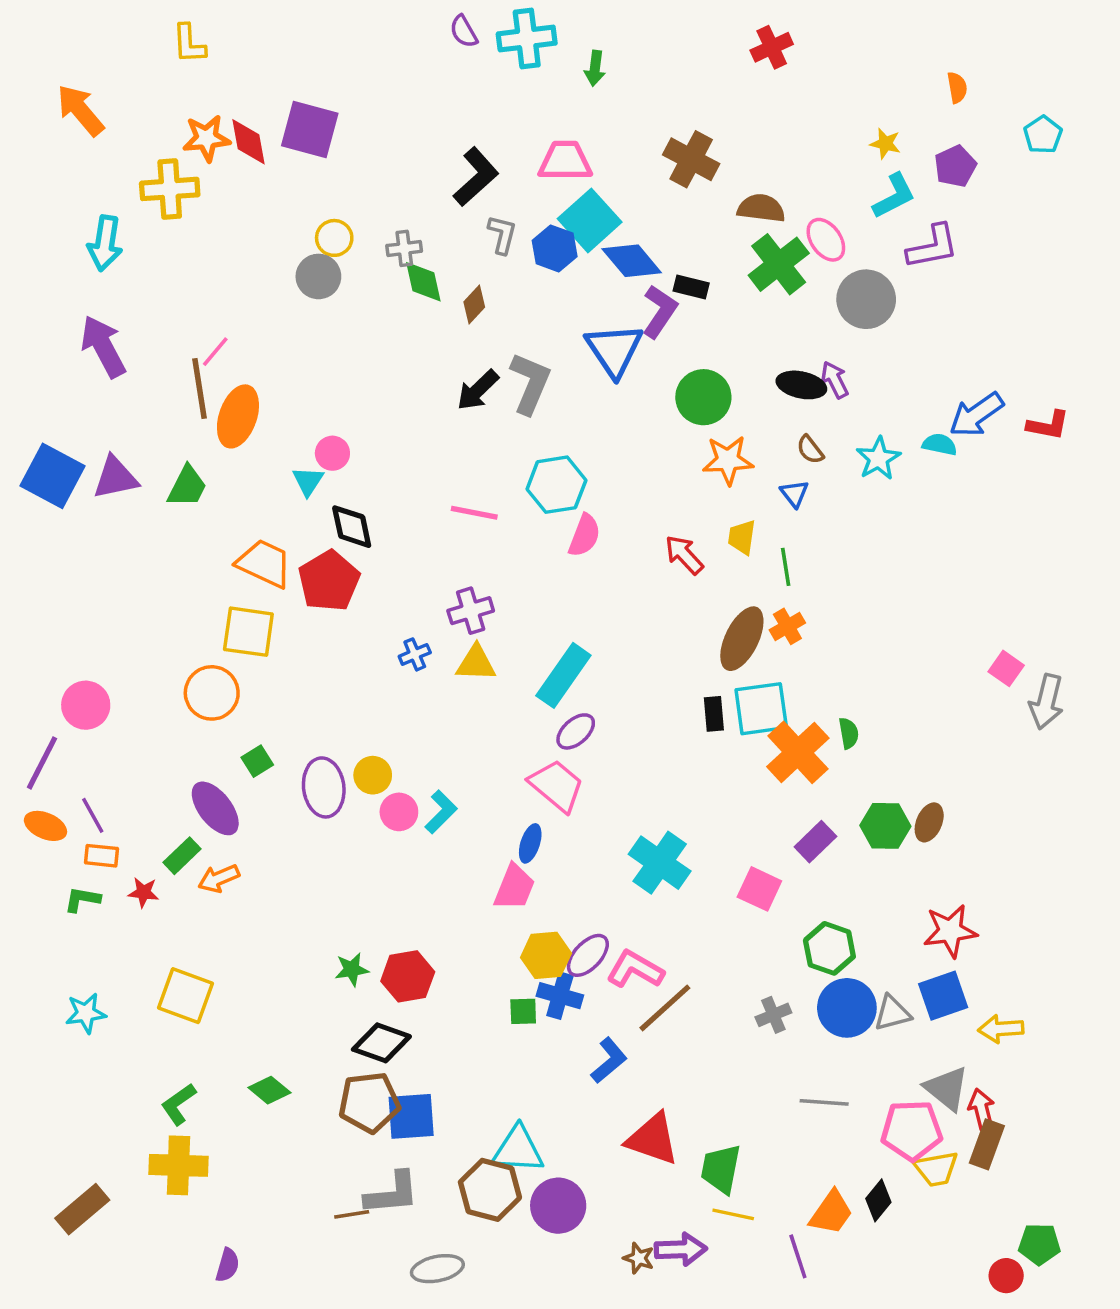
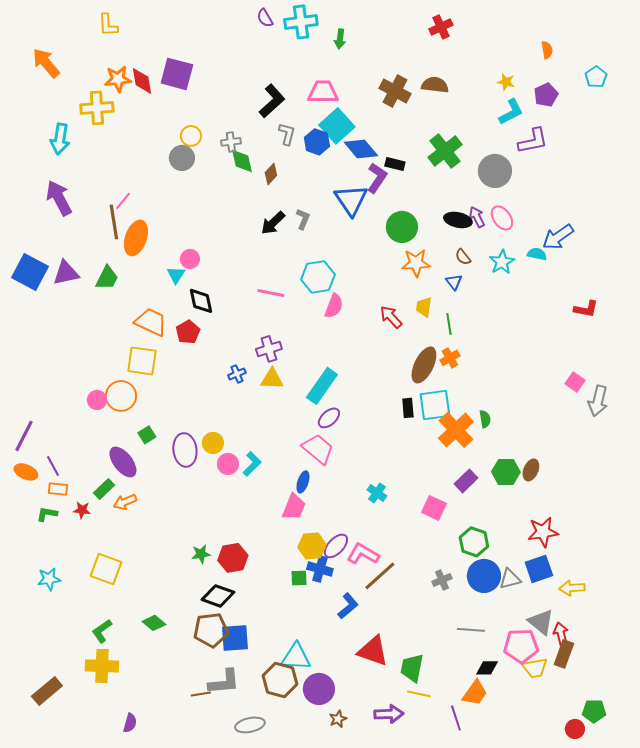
brown semicircle: (761, 208) -> (435, 85), moved
pink ellipse: (826, 240) -> (502, 218), moved
gray L-shape: (530, 383) -> (303, 219), size x0.6
red L-shape: (1048, 425) -> (586, 309), moved
red pentagon: (329, 581) -> (188, 332), size x0.7
pink circle: (86, 705) -> (97, 400), moved, size x0.7
cyan cross: (660, 863) -> (377, 493), size x0.6
black diamond: (878, 1200) -> (487, 668), moved, turned 50
brown star: (639, 1258) -> (338, 719), moved, turned 30

